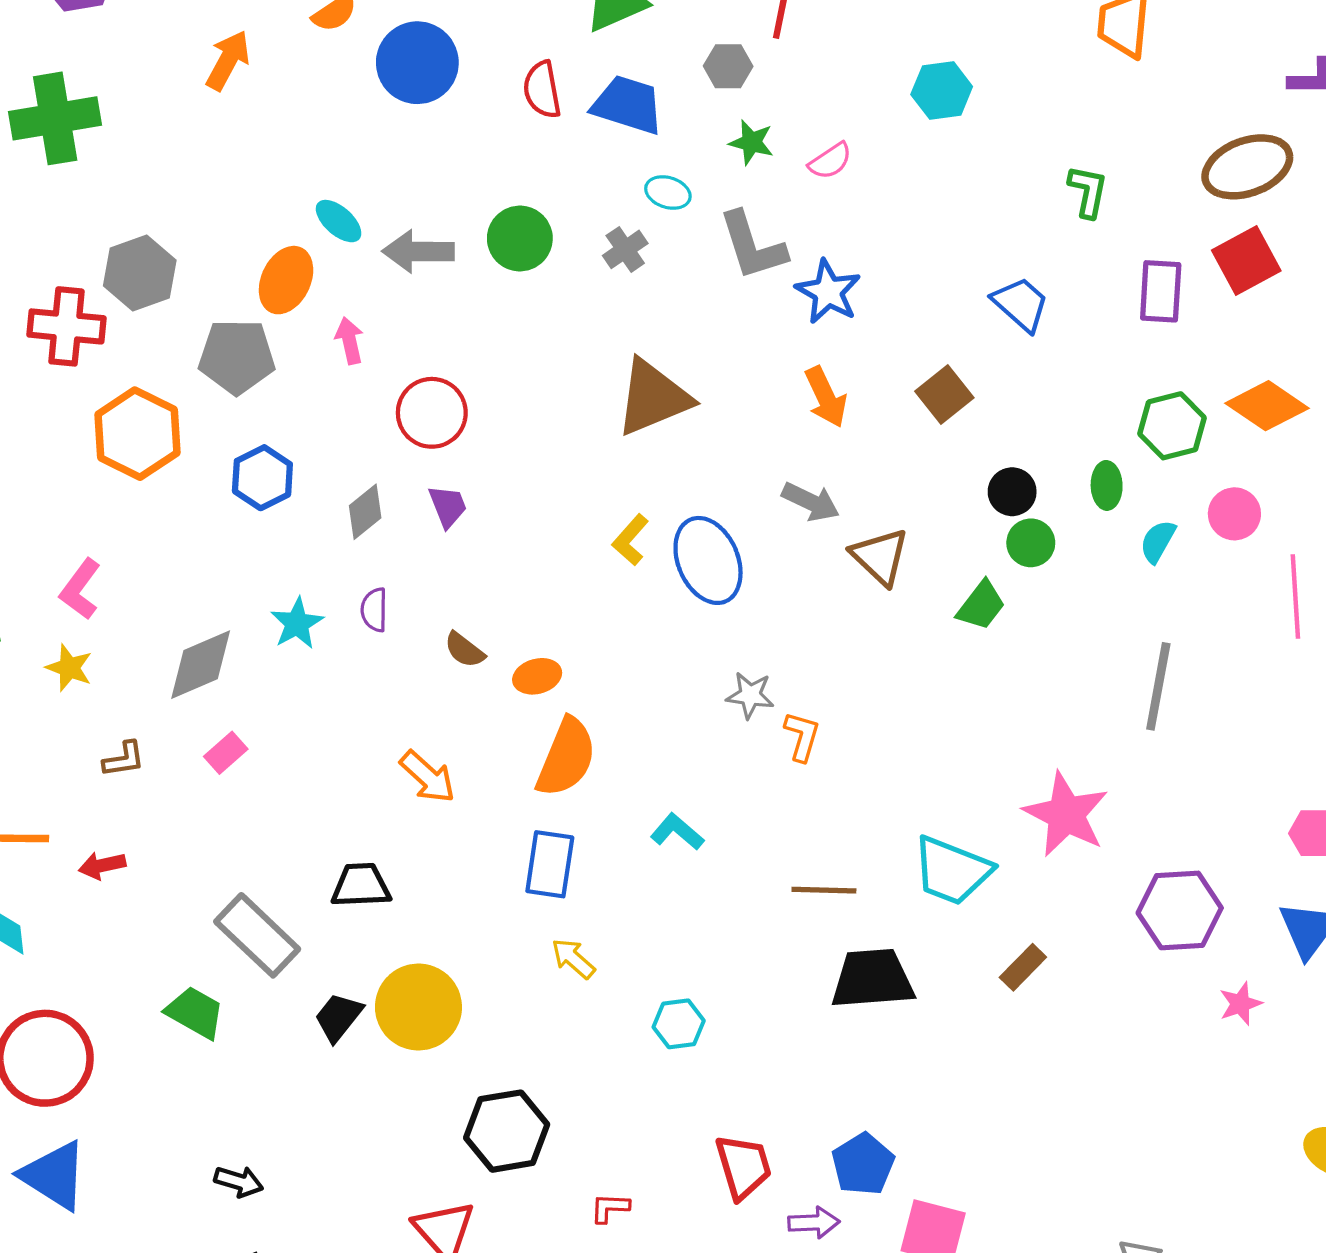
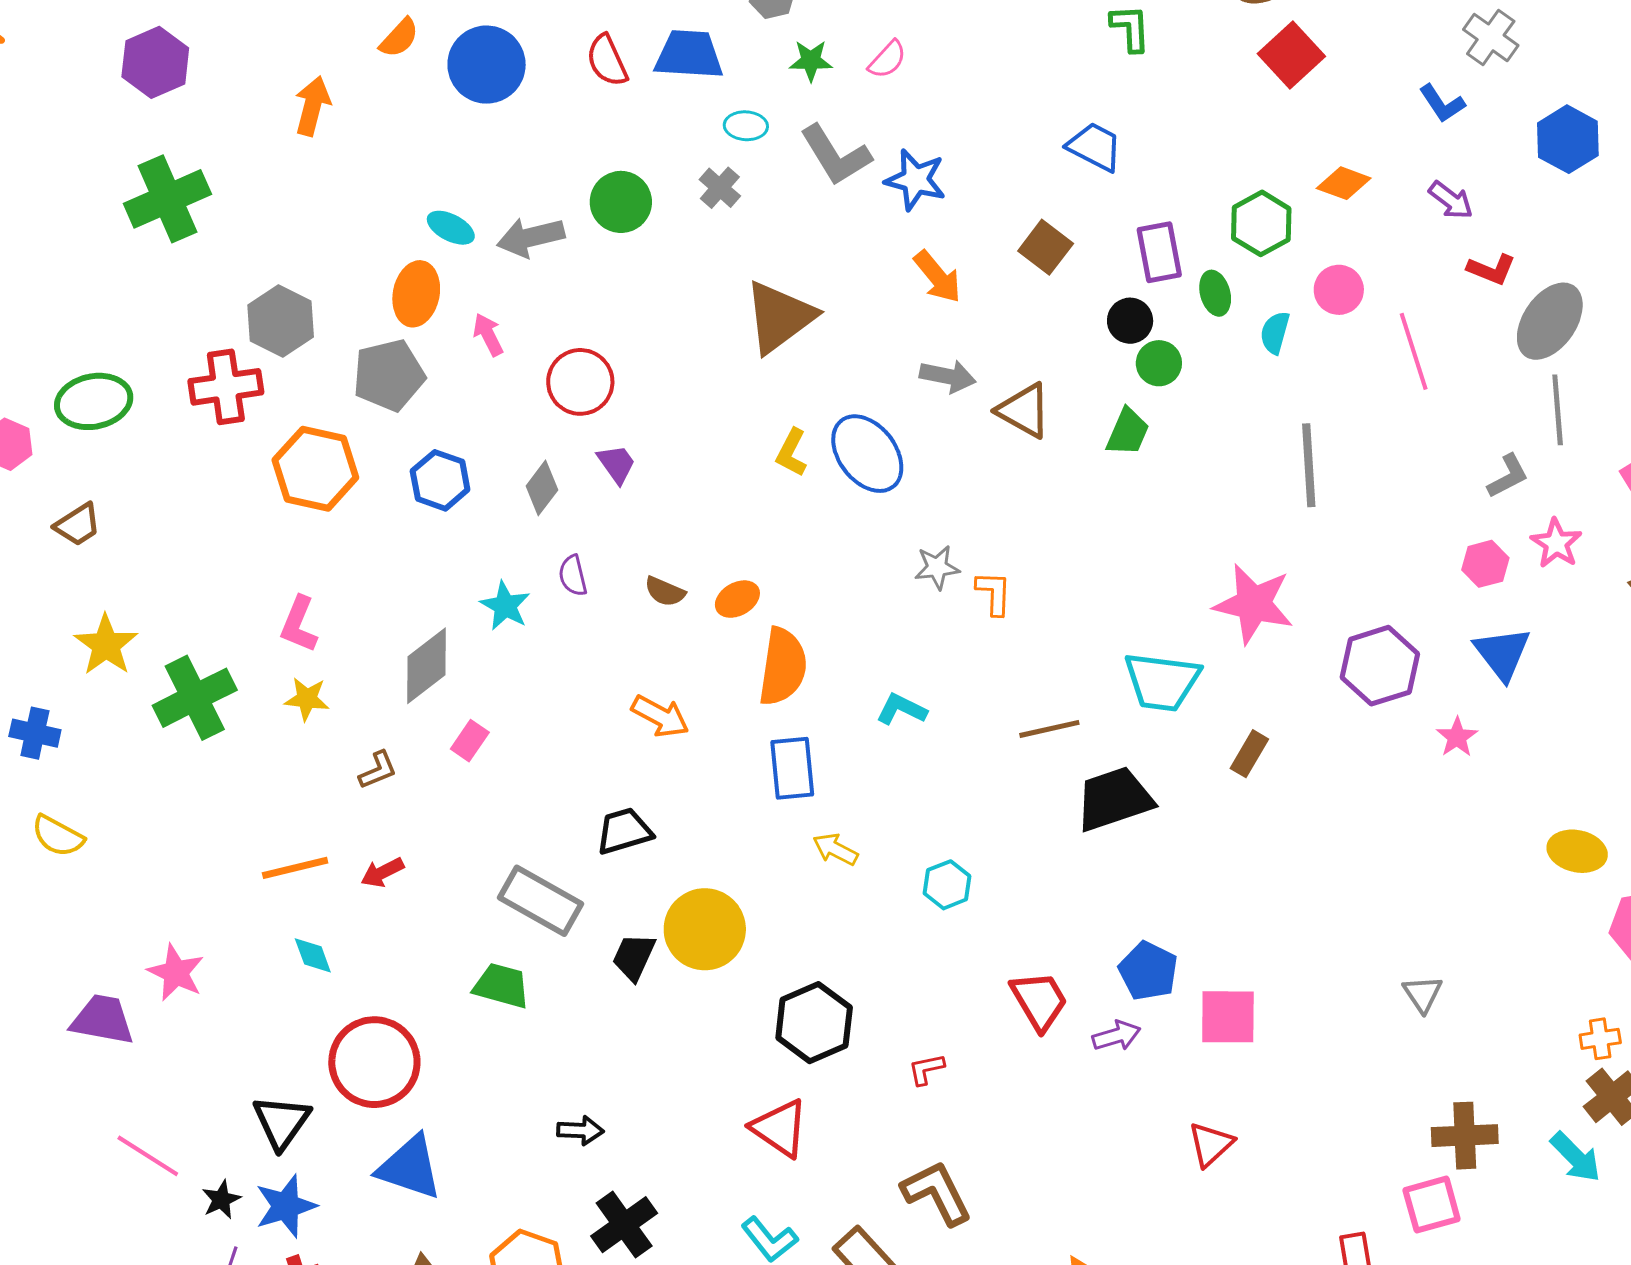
purple rectangle: (1161, 291) -> (1159, 252), moved
orange diamond: (1267, 406) -> (1344, 183), size x0.7

